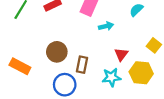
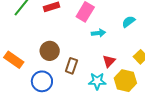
blue circle: (65, 85) -> (42, 81), moved

